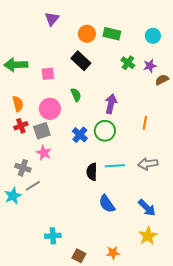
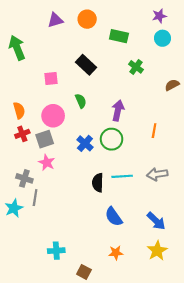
purple triangle: (52, 19) -> (55, 20), turned 35
orange circle: (87, 34) -> (87, 19), moved
green arrow: (16, 65) -> (17, 48), moved, turned 70
purple star: (150, 66) -> (159, 16), moved
gray line: (33, 186) -> (35, 198), turned -49
orange star: (113, 253) -> (116, 253), moved

